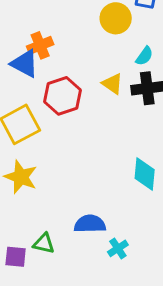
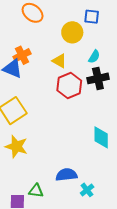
yellow triangle: (113, 84) -> (59, 61), moved
red hexagon: (62, 96) -> (69, 86), moved

